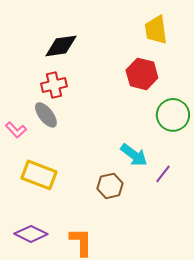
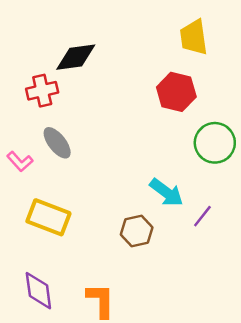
red cross: (54, 85) -> (42, 91), moved
purple diamond: (31, 234) -> (38, 291), turned 56

